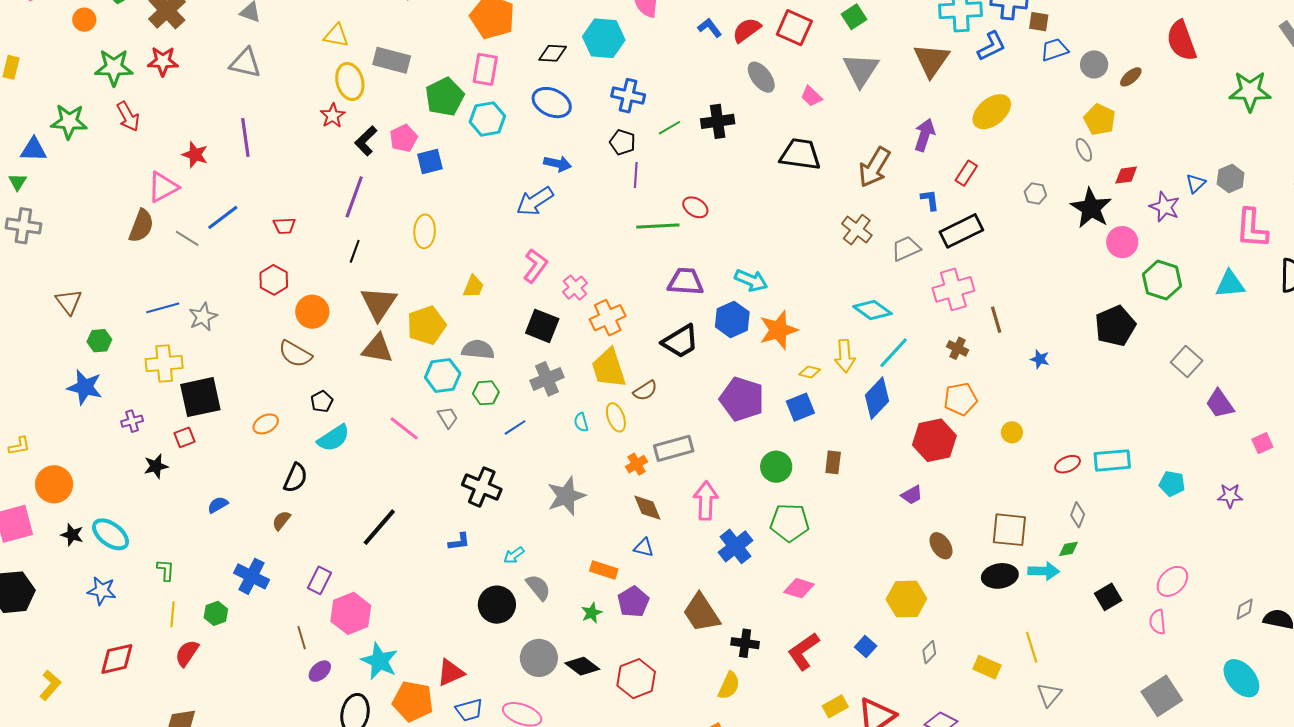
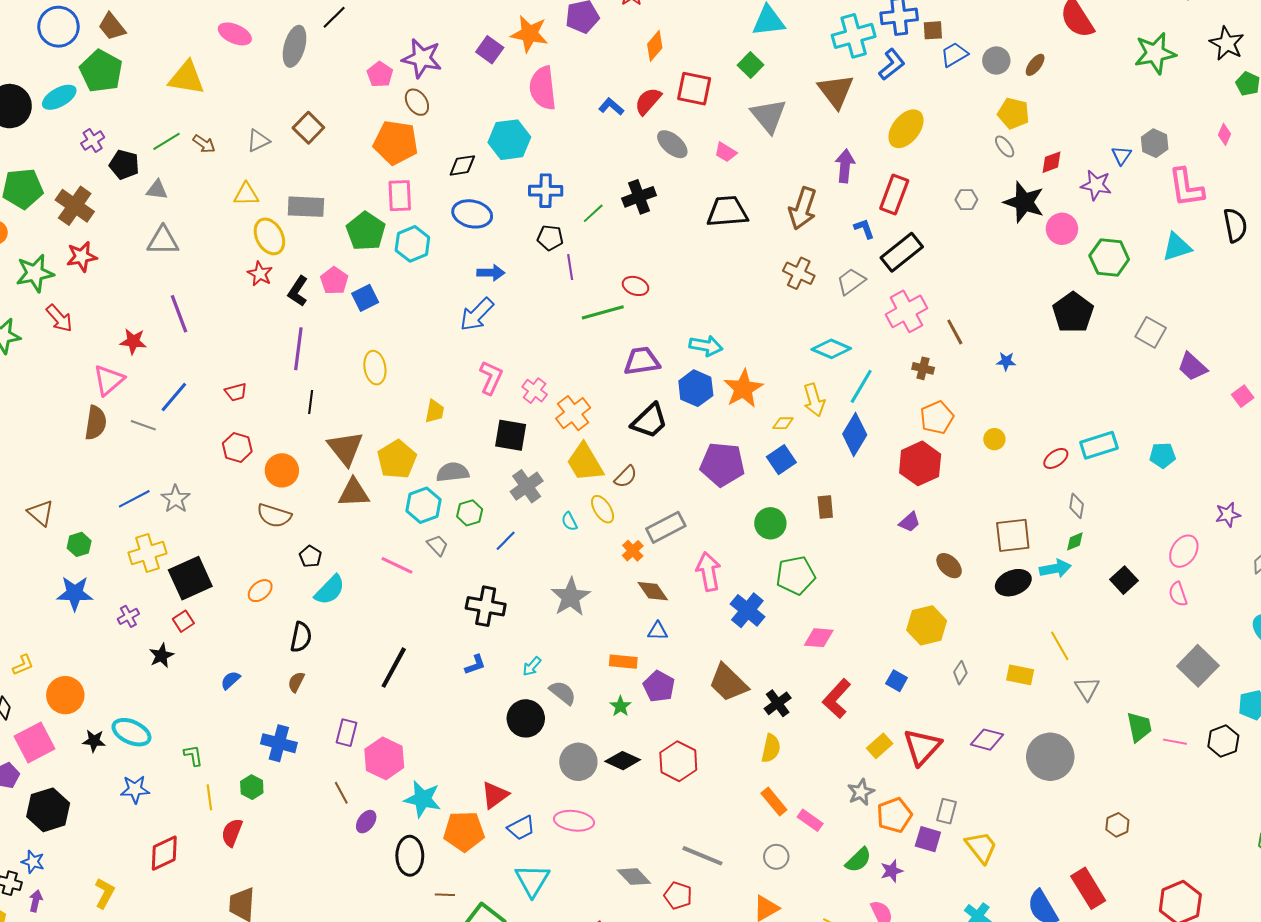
red rectangle: (966, 173) -> (894, 194), size x1.5
purple star: (1230, 496) -> (1228, 515), moved
black cross: (745, 643) -> (778, 703), turned -32

